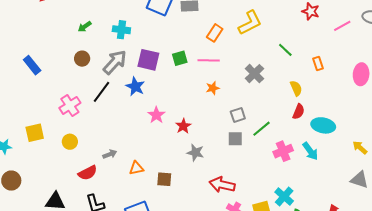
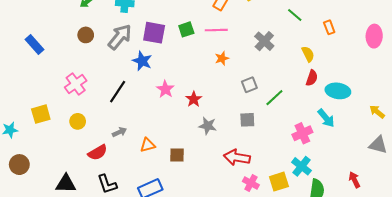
black line: (102, 92) -> (118, 92), moved
gray square: (235, 139) -> (247, 120), moved
pink cross: (283, 151) -> (302, 133), moved

